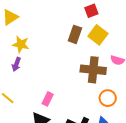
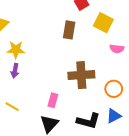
yellow square: (98, 35) -> (103, 23), moved
brown cross: (93, 70) -> (81, 75), moved

